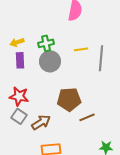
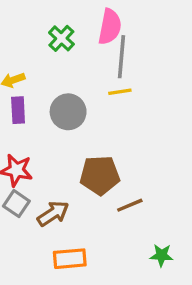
green cross: (46, 43) -> (61, 38), moved, turned -35
gray line: (101, 58) -> (121, 57), moved

